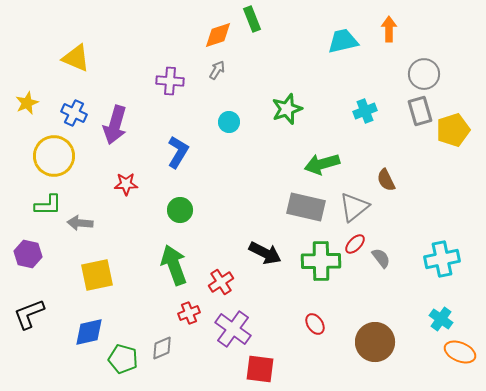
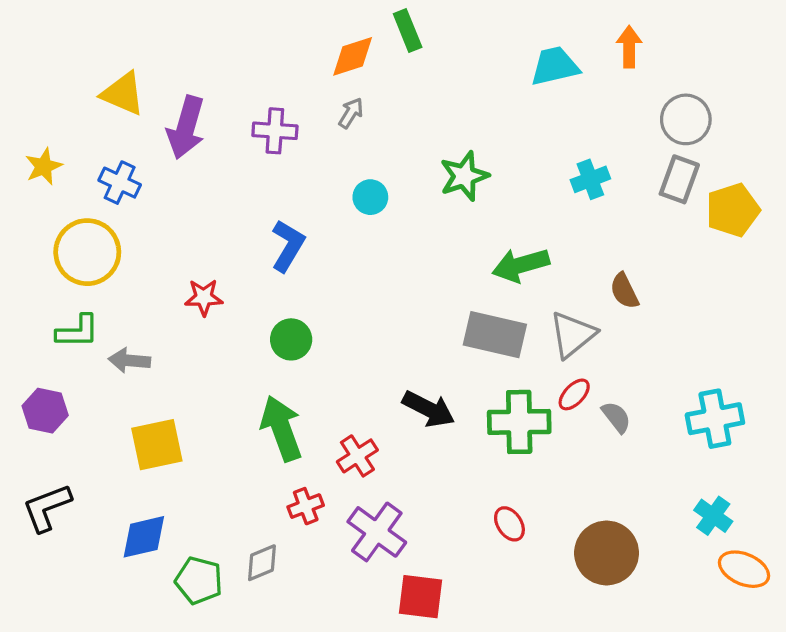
gray rectangle: (420, 111) -> (679, 179), turned 36
purple arrow: (115, 125) -> (186, 128), moved

